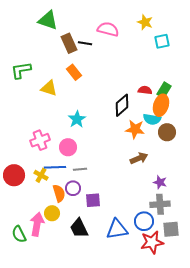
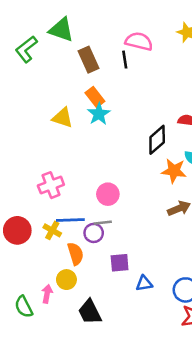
black line: (85, 43) -> (125, 60), moved, turned 72
green L-shape: (21, 70) -> (26, 49), moved, turned -30
cyan star: (77, 119) -> (99, 114), moved
pink circle: (68, 147) -> (108, 194), moved
purple circle: (73, 188) -> (94, 233), moved
pink arrow: (37, 224) -> (47, 294), size x0.6
black trapezoid: (79, 228) -> (90, 312), moved
blue triangle: (117, 229) -> (144, 283), moved, size x0.6

